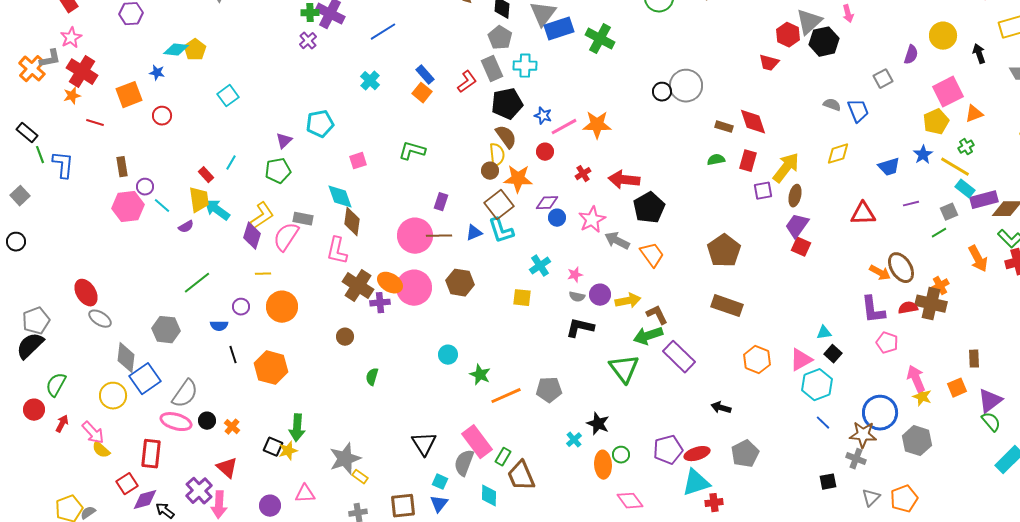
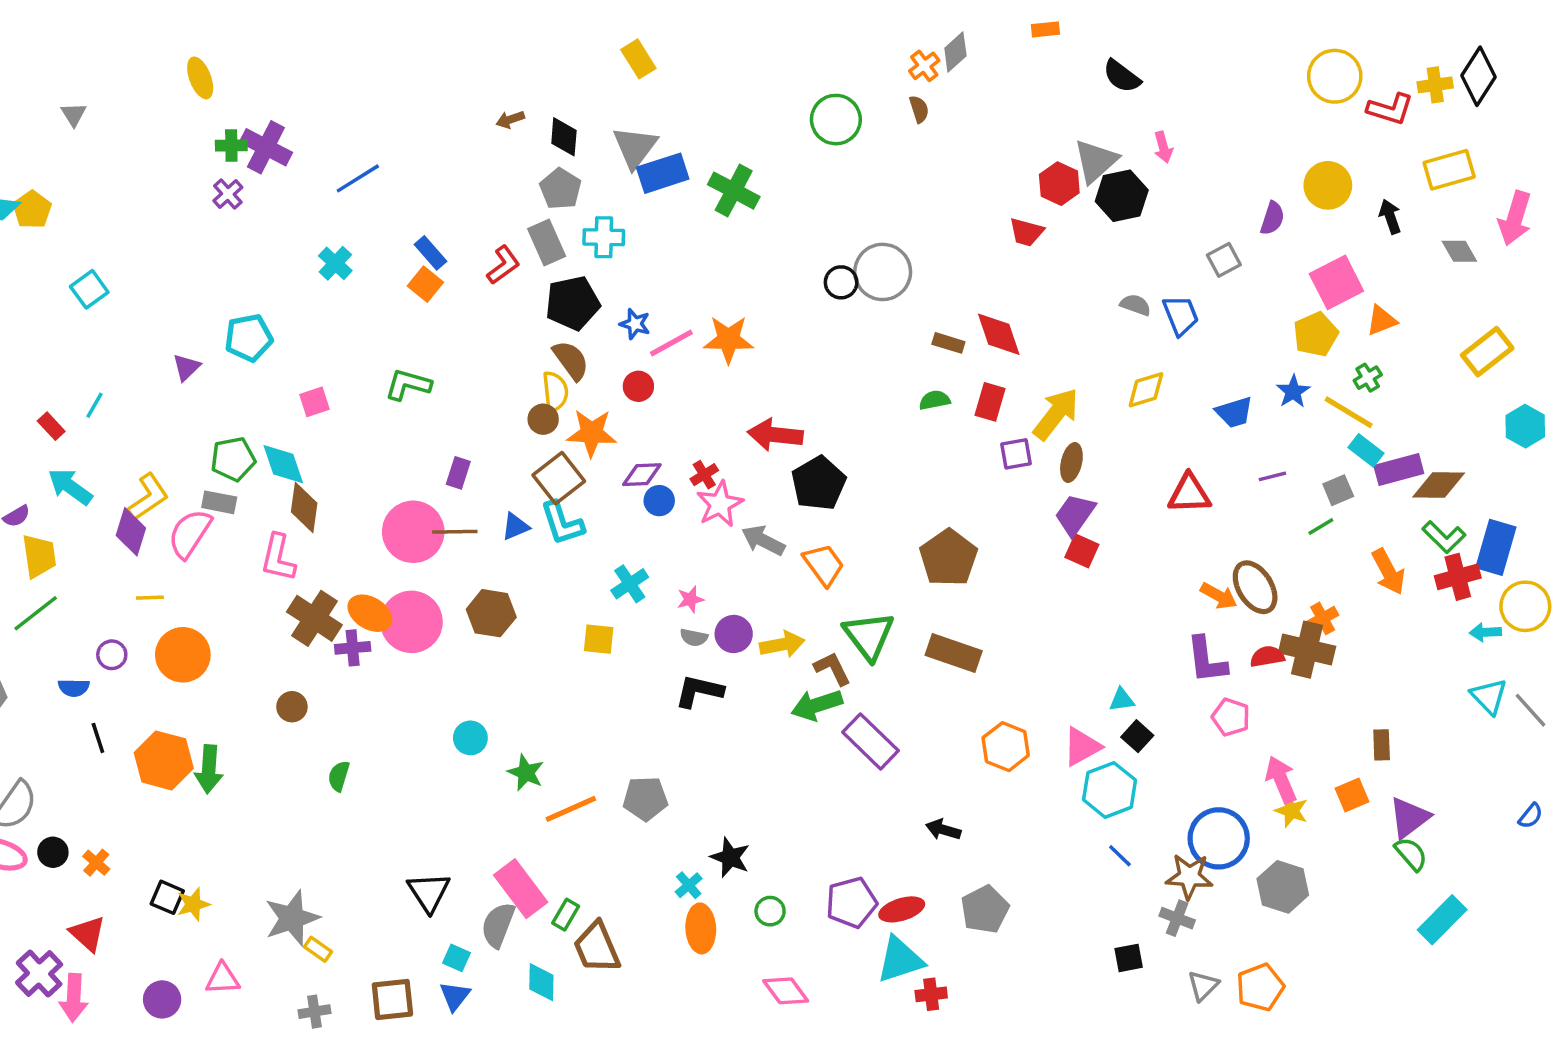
green pentagon: (278, 171) -> (233, 459), moved
red cross: (583, 174) -> (704, 475), moved
yellow trapezoid: (199, 200) -> (39, 556), moved
green triangle: (624, 369) -> (869, 636), moved
green arrow: (297, 428) -> (209, 769), moved
orange ellipse: (603, 465) -> (701, 928), moved

